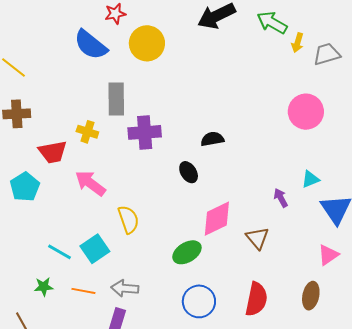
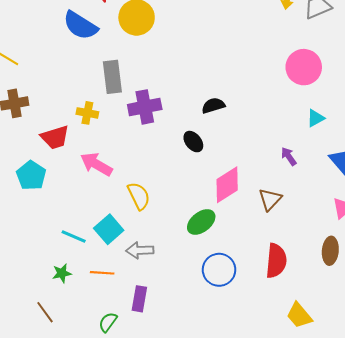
cyan triangle: (310, 179) -> (316, 118), moved
brown triangle: (257, 238) -> (270, 199), turned 30
gray arrow: (125, 288) -> (140, 250), moved

